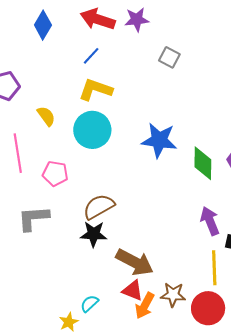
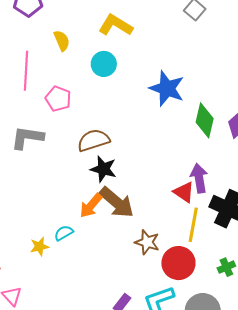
cyan circle: (92, 130) -> (104, 64), size x0.7
black star: (94, 234) -> (103, 169), moved
red triangle: (133, 290) -> (184, 192), moved
orange arrow: (145, 306) -> (91, 206), moved

